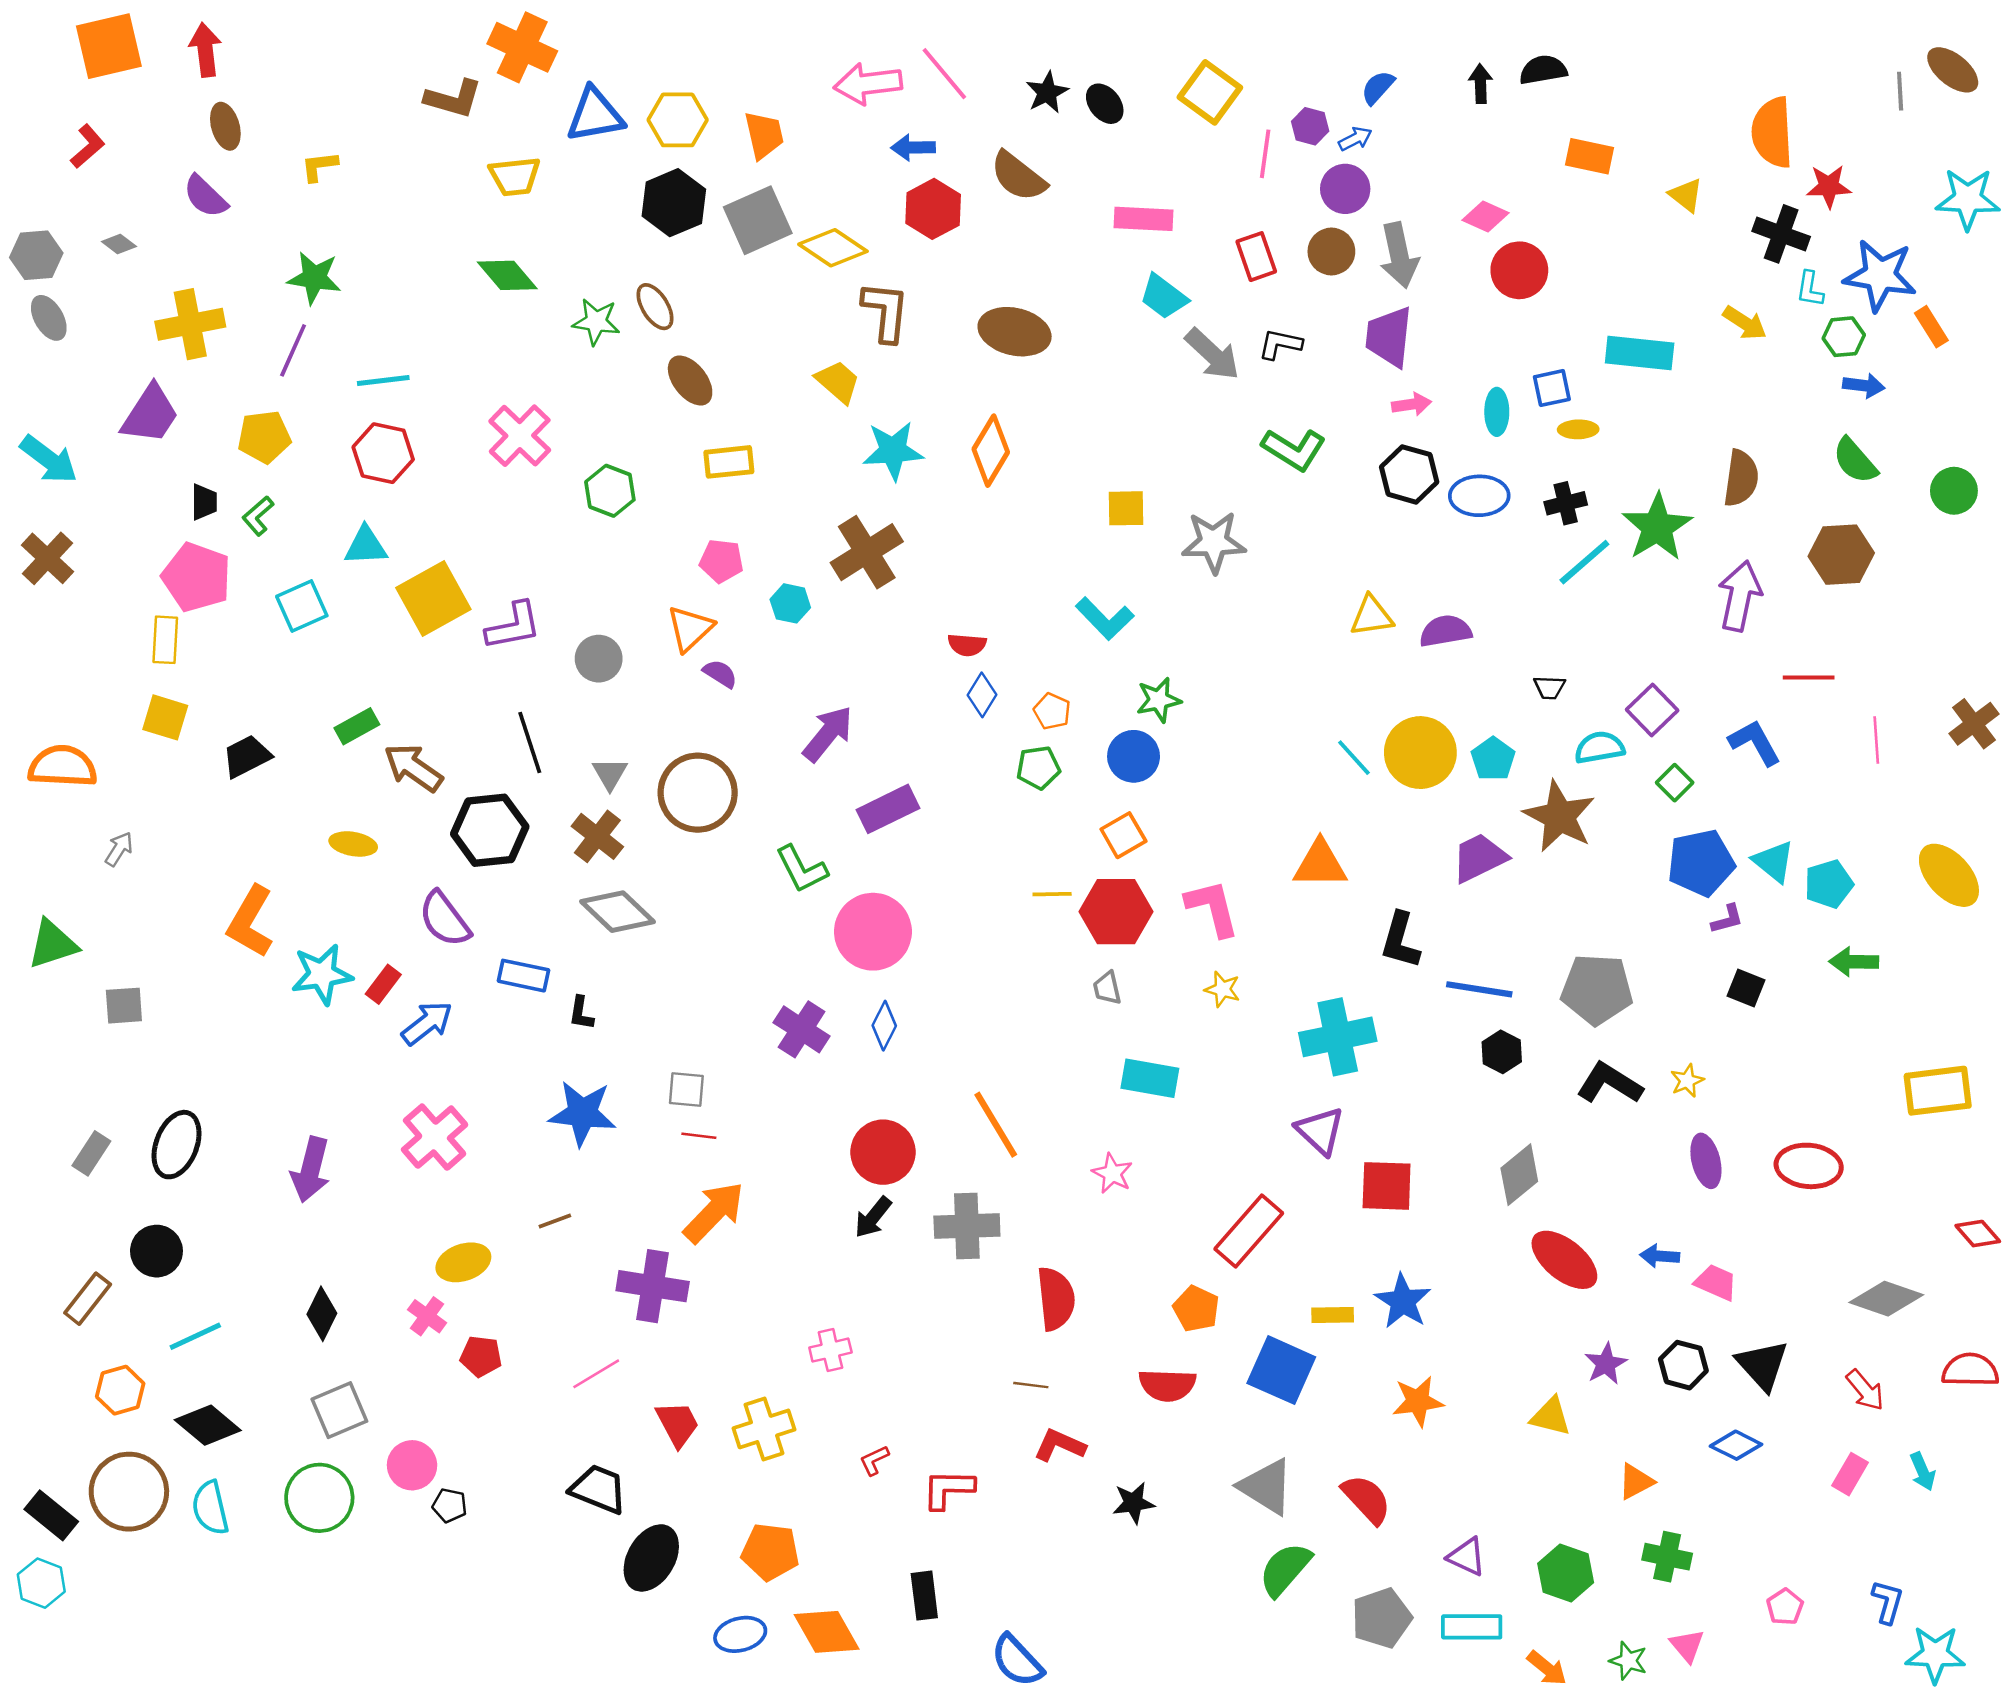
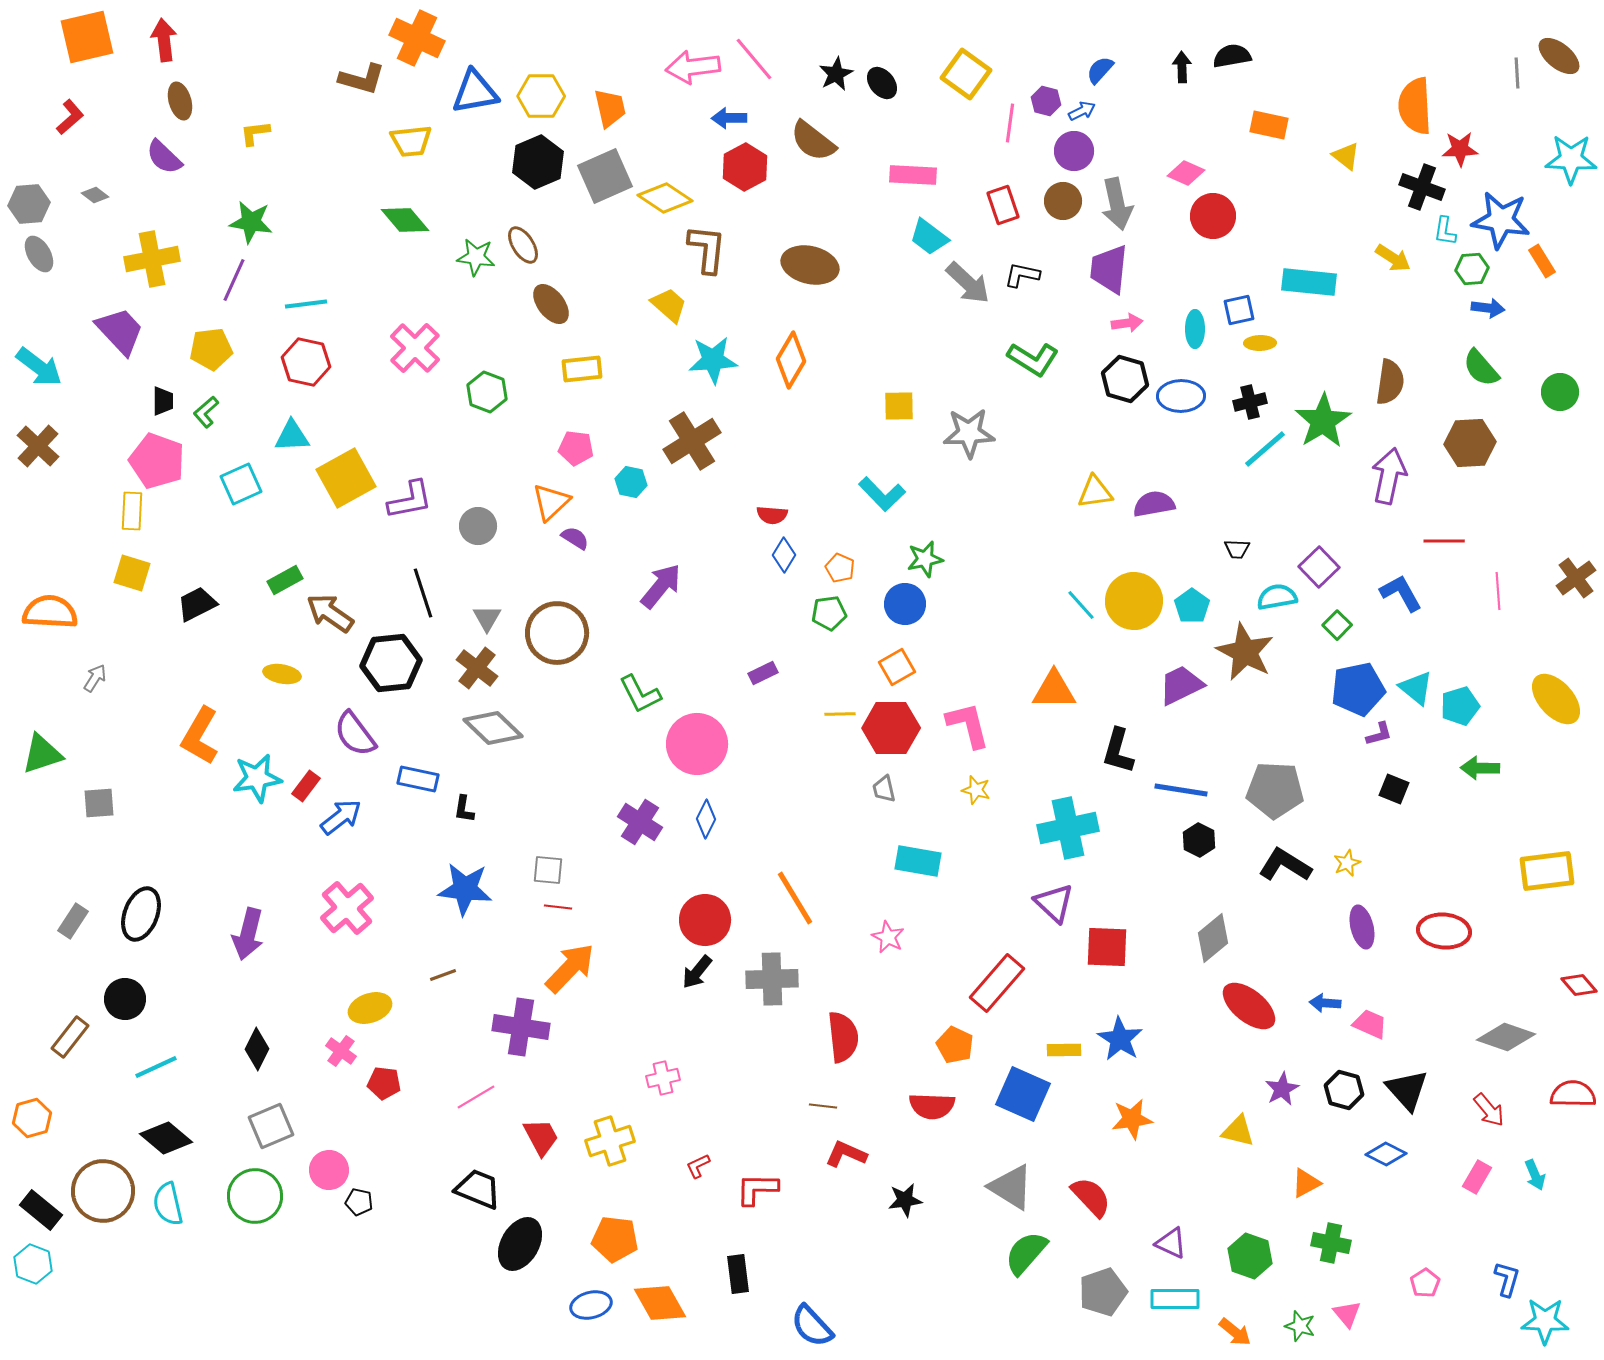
purple trapezoid: (150, 414) -> (120, 331), turned -76
purple rectangle: (888, 809) -> (763, 673), moved, size x0.6
orange hexagon: (120, 1390) -> (32, 1118), moved

